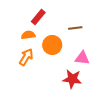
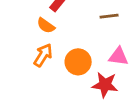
orange semicircle: (28, 35) -> (46, 26), turned -136
orange circle: (52, 45) -> (78, 62), moved

